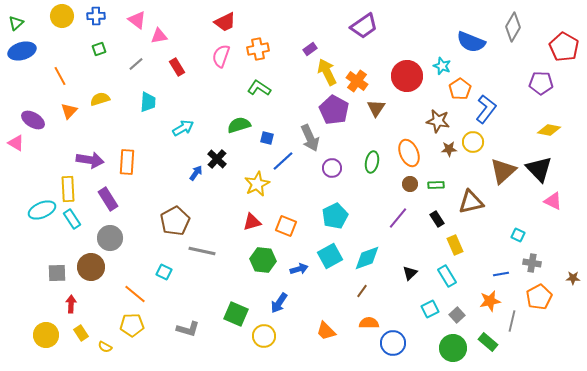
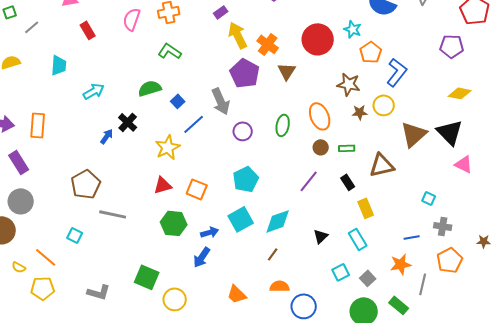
gray line: (136, 64) -> (32, 27), moved
blue square: (267, 138) -> (178, 101), turned 32
blue arrow: (279, 303) -> (202, 257), moved
yellow semicircle: (105, 347) -> (19, 267), moved

